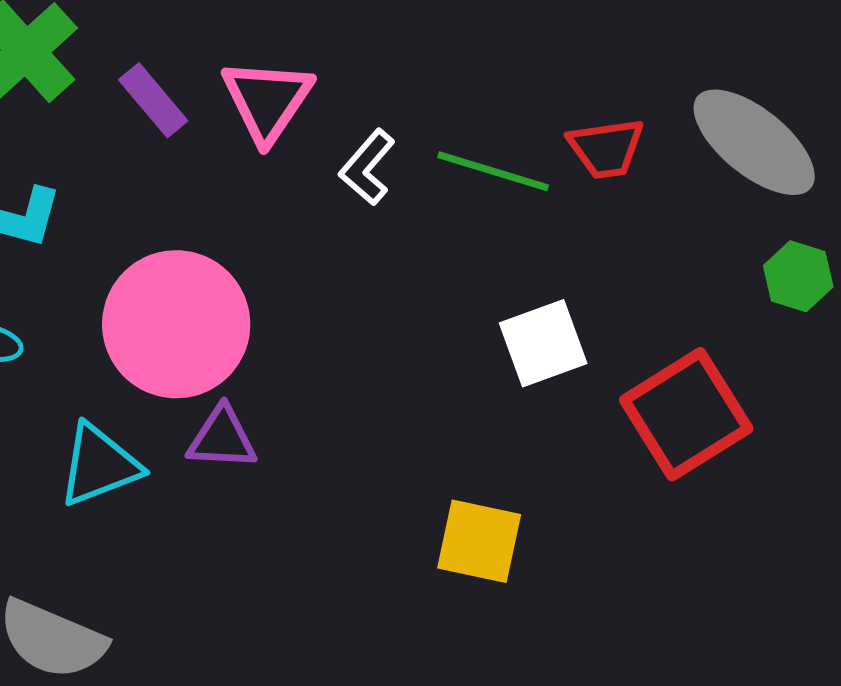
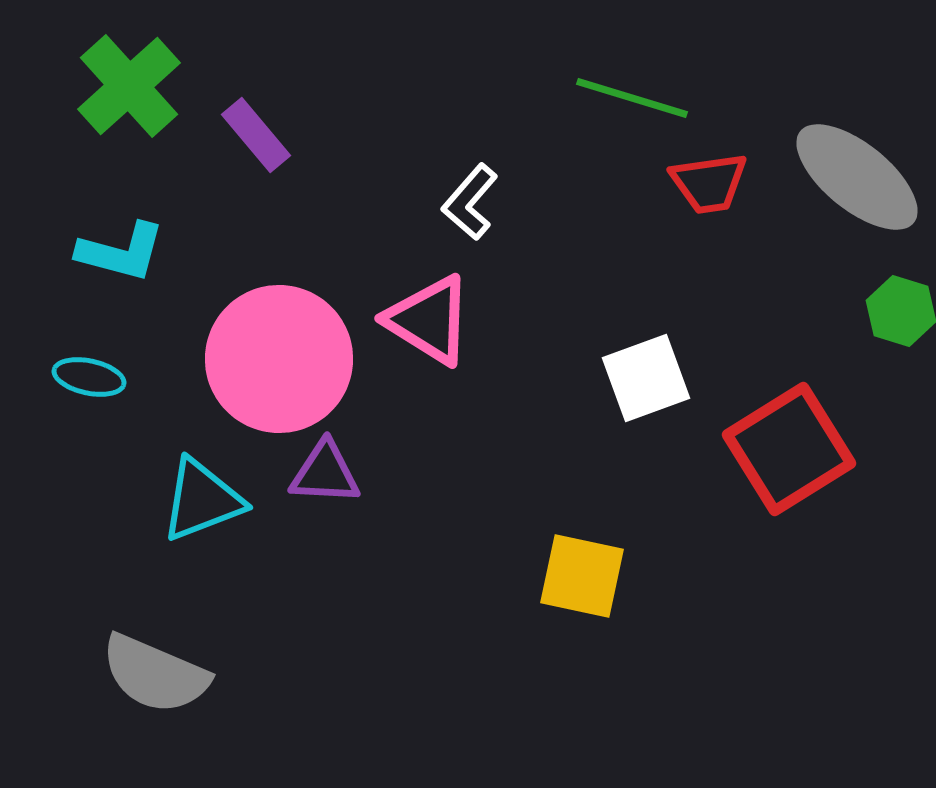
pink triangle: (267, 100) -> (429, 320), moved, turned -32
green line: (493, 171) -> (632, 98), moved

